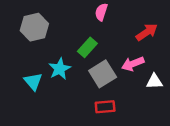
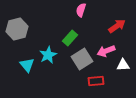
gray hexagon: (34, 27) -> (17, 29), moved
red rectangle: (105, 107) -> (96, 81), moved

